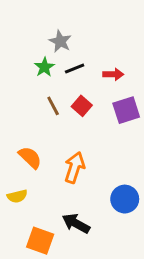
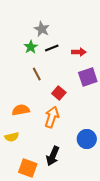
red square: (82, 106) -> (59, 93), moved
orange semicircle: (30, 157) -> (21, 110), turned -54
black arrow: (76, 223) -> (53, 156), turned -96

